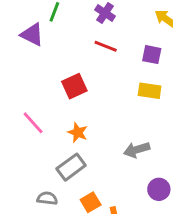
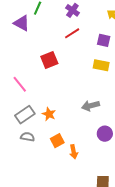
red line: (106, 46) -> (72, 33), turned -56
orange star: (78, 132) -> (49, 114), moved
gray rectangle: (71, 167) -> (25, 115), moved

